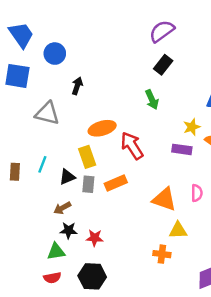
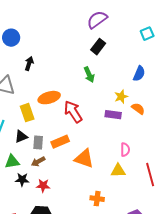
yellow rectangle: (87, 157) -> (27, 113), moved
orange triangle: (164, 199) -> (84, 159), moved
brown arrow: (62, 208) -> (38, 162), moved
yellow triangle: (178, 230) -> (118, 171), moved
green triangle: (56, 252) -> (12, 162), moved

